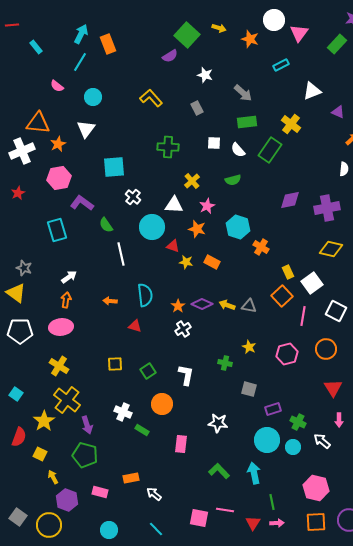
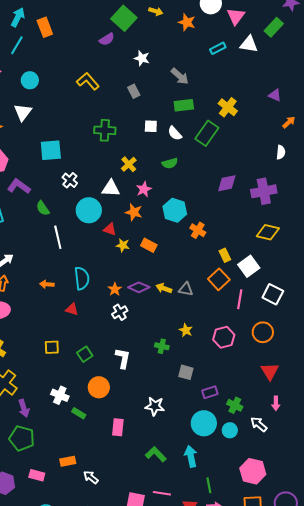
white triangle: (312, 91) -> (249, 44), moved, turned 30

